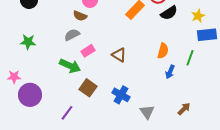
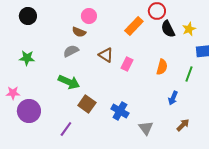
black semicircle: (169, 13) -> (168, 29), turned 96
yellow star: (198, 16) -> (189, 29), moved
pink rectangle: (88, 51) -> (127, 64), moved, turned -32
brown triangle: (119, 55) -> (106, 55), moved
blue arrow: (170, 72) -> (173, 98), moved

